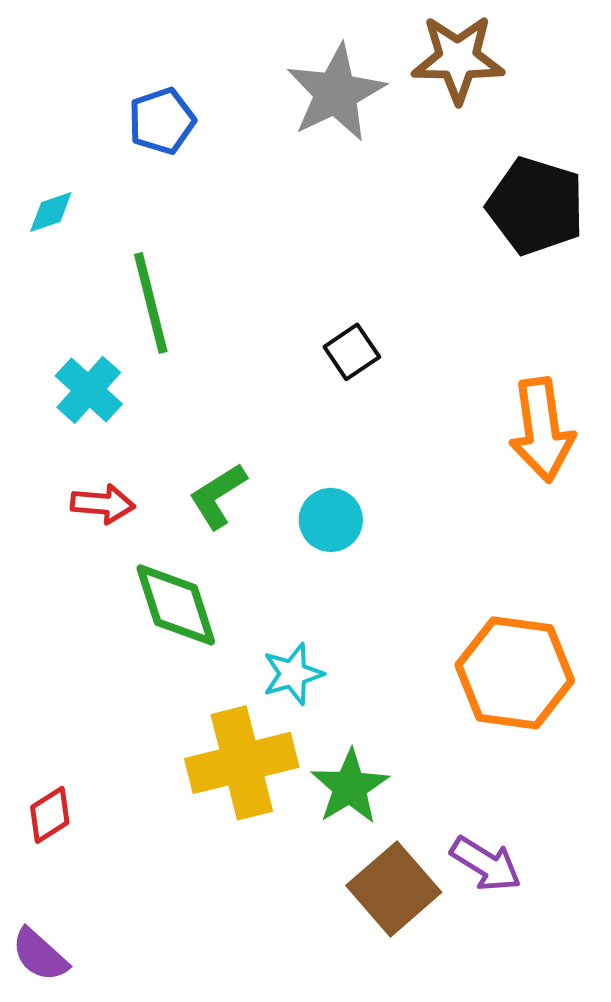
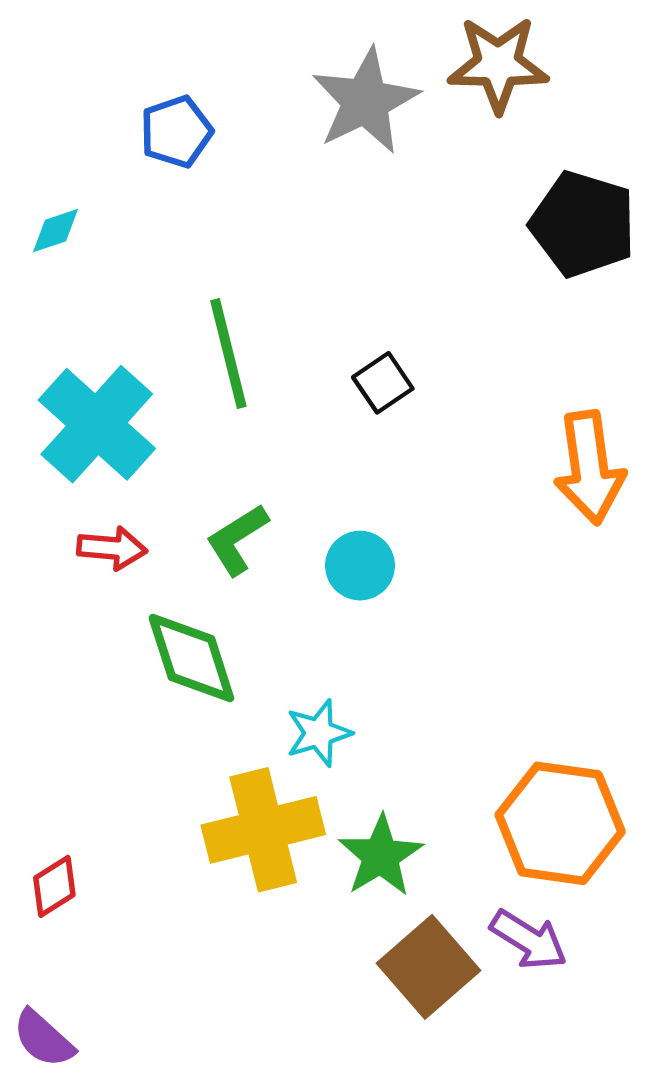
green line: (151, 303) -> (228, 353), moved
cyan cross: (89, 390) -> (97, 424), size x1.6
orange hexagon: (515, 673) -> (560, 823), moved

